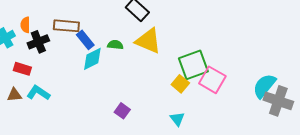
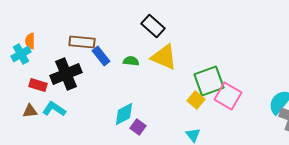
orange semicircle: (25, 25) -> (30, 41), moved
black cross: (38, 42) -> (66, 74), moved, size x1.4
cyan diamond: (92, 59) -> (124, 114), moved

